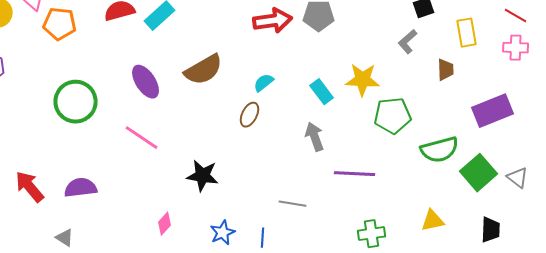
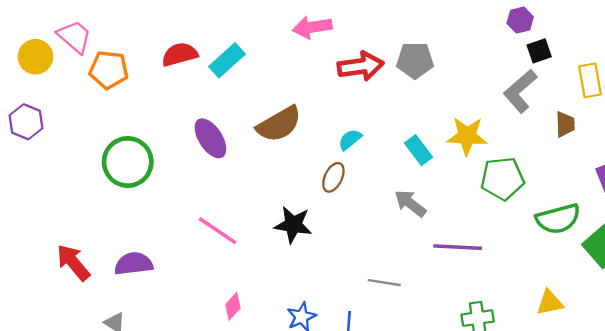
gray L-shape: (408, 42) -> (520, 91), size x1.5
gray arrow: (315, 137) -> (410, 203), turned -32
pink line: (142, 138) -> (218, 231), moved
black star: (203, 176) -> (293, 225), moved

